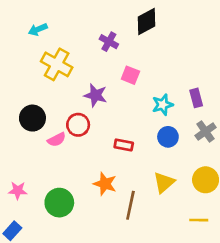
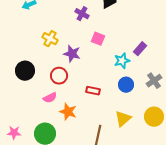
yellow cross: (57, 64) -> (50, 39), moved, size x0.7
purple rectangle: (196, 98) -> (140, 49), moved, turned 56
pink semicircle: (57, 140) -> (50, 98), moved
orange star: (105, 184) -> (68, 112), moved
pink star: (18, 191) -> (14, 133), moved

